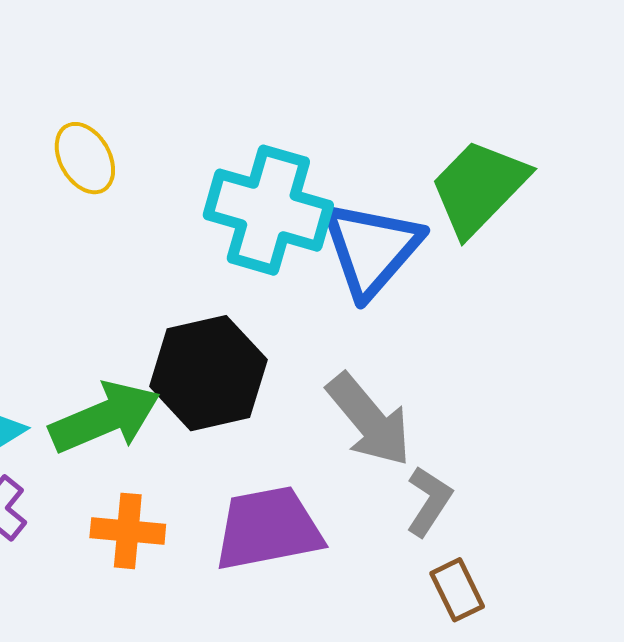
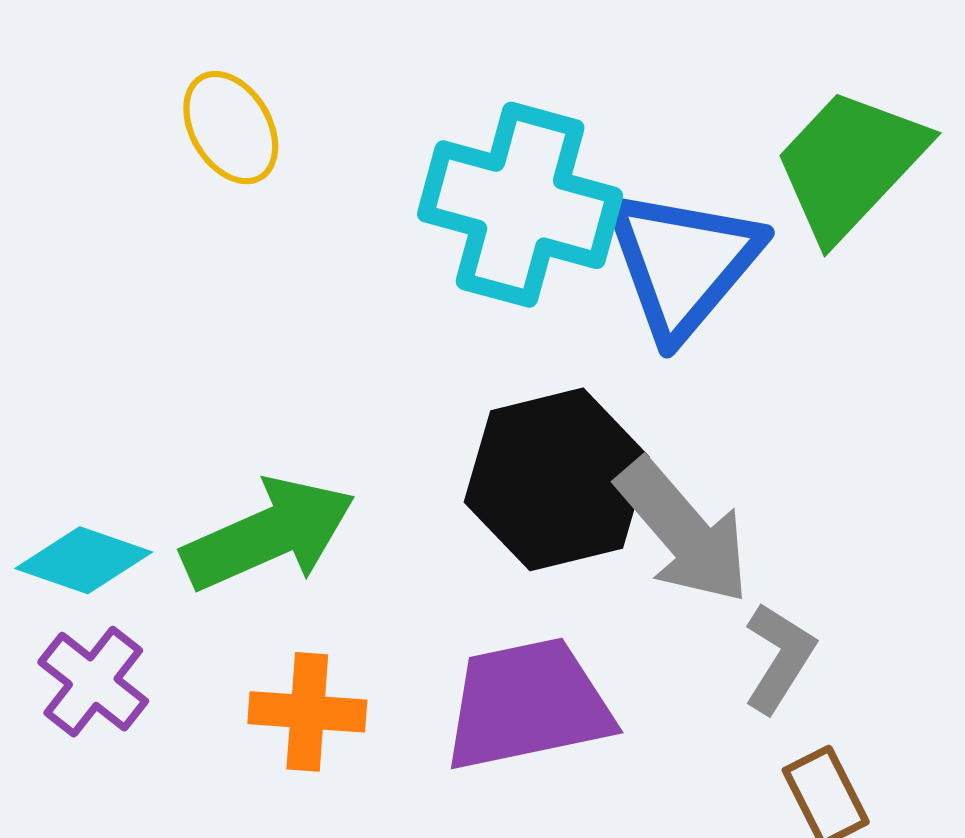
black hexagon: (208, 373) -> (557, 479), moved

